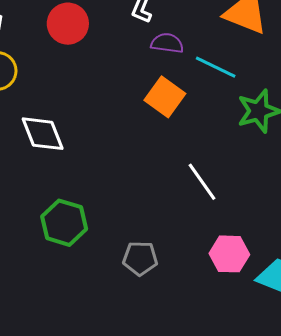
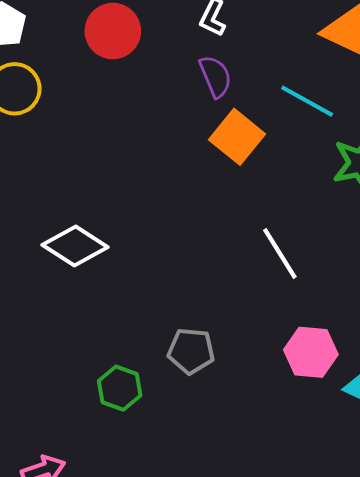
purple semicircle: (167, 43) -> (215, 76), moved, turned 56
white diamond: (43, 134) -> (75, 246), moved, turned -39
green hexagon: (64, 223) -> (120, 388), moved, size x0.7

